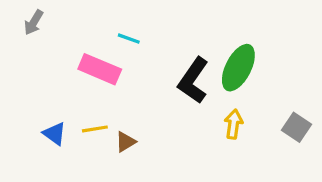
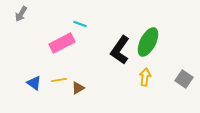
pink rectangle: (100, 69) -> (62, 43), turned -50

